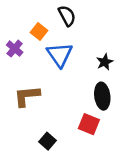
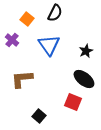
black semicircle: (67, 16) -> (55, 13), turned 54
orange square: (39, 32) -> (27, 19), moved
black ellipse: (102, 96) -> (84, 79), turned -45

